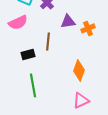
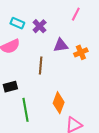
black rectangle: (28, 54) -> (10, 87), moved
orange diamond: (79, 70) -> (59, 103), moved

